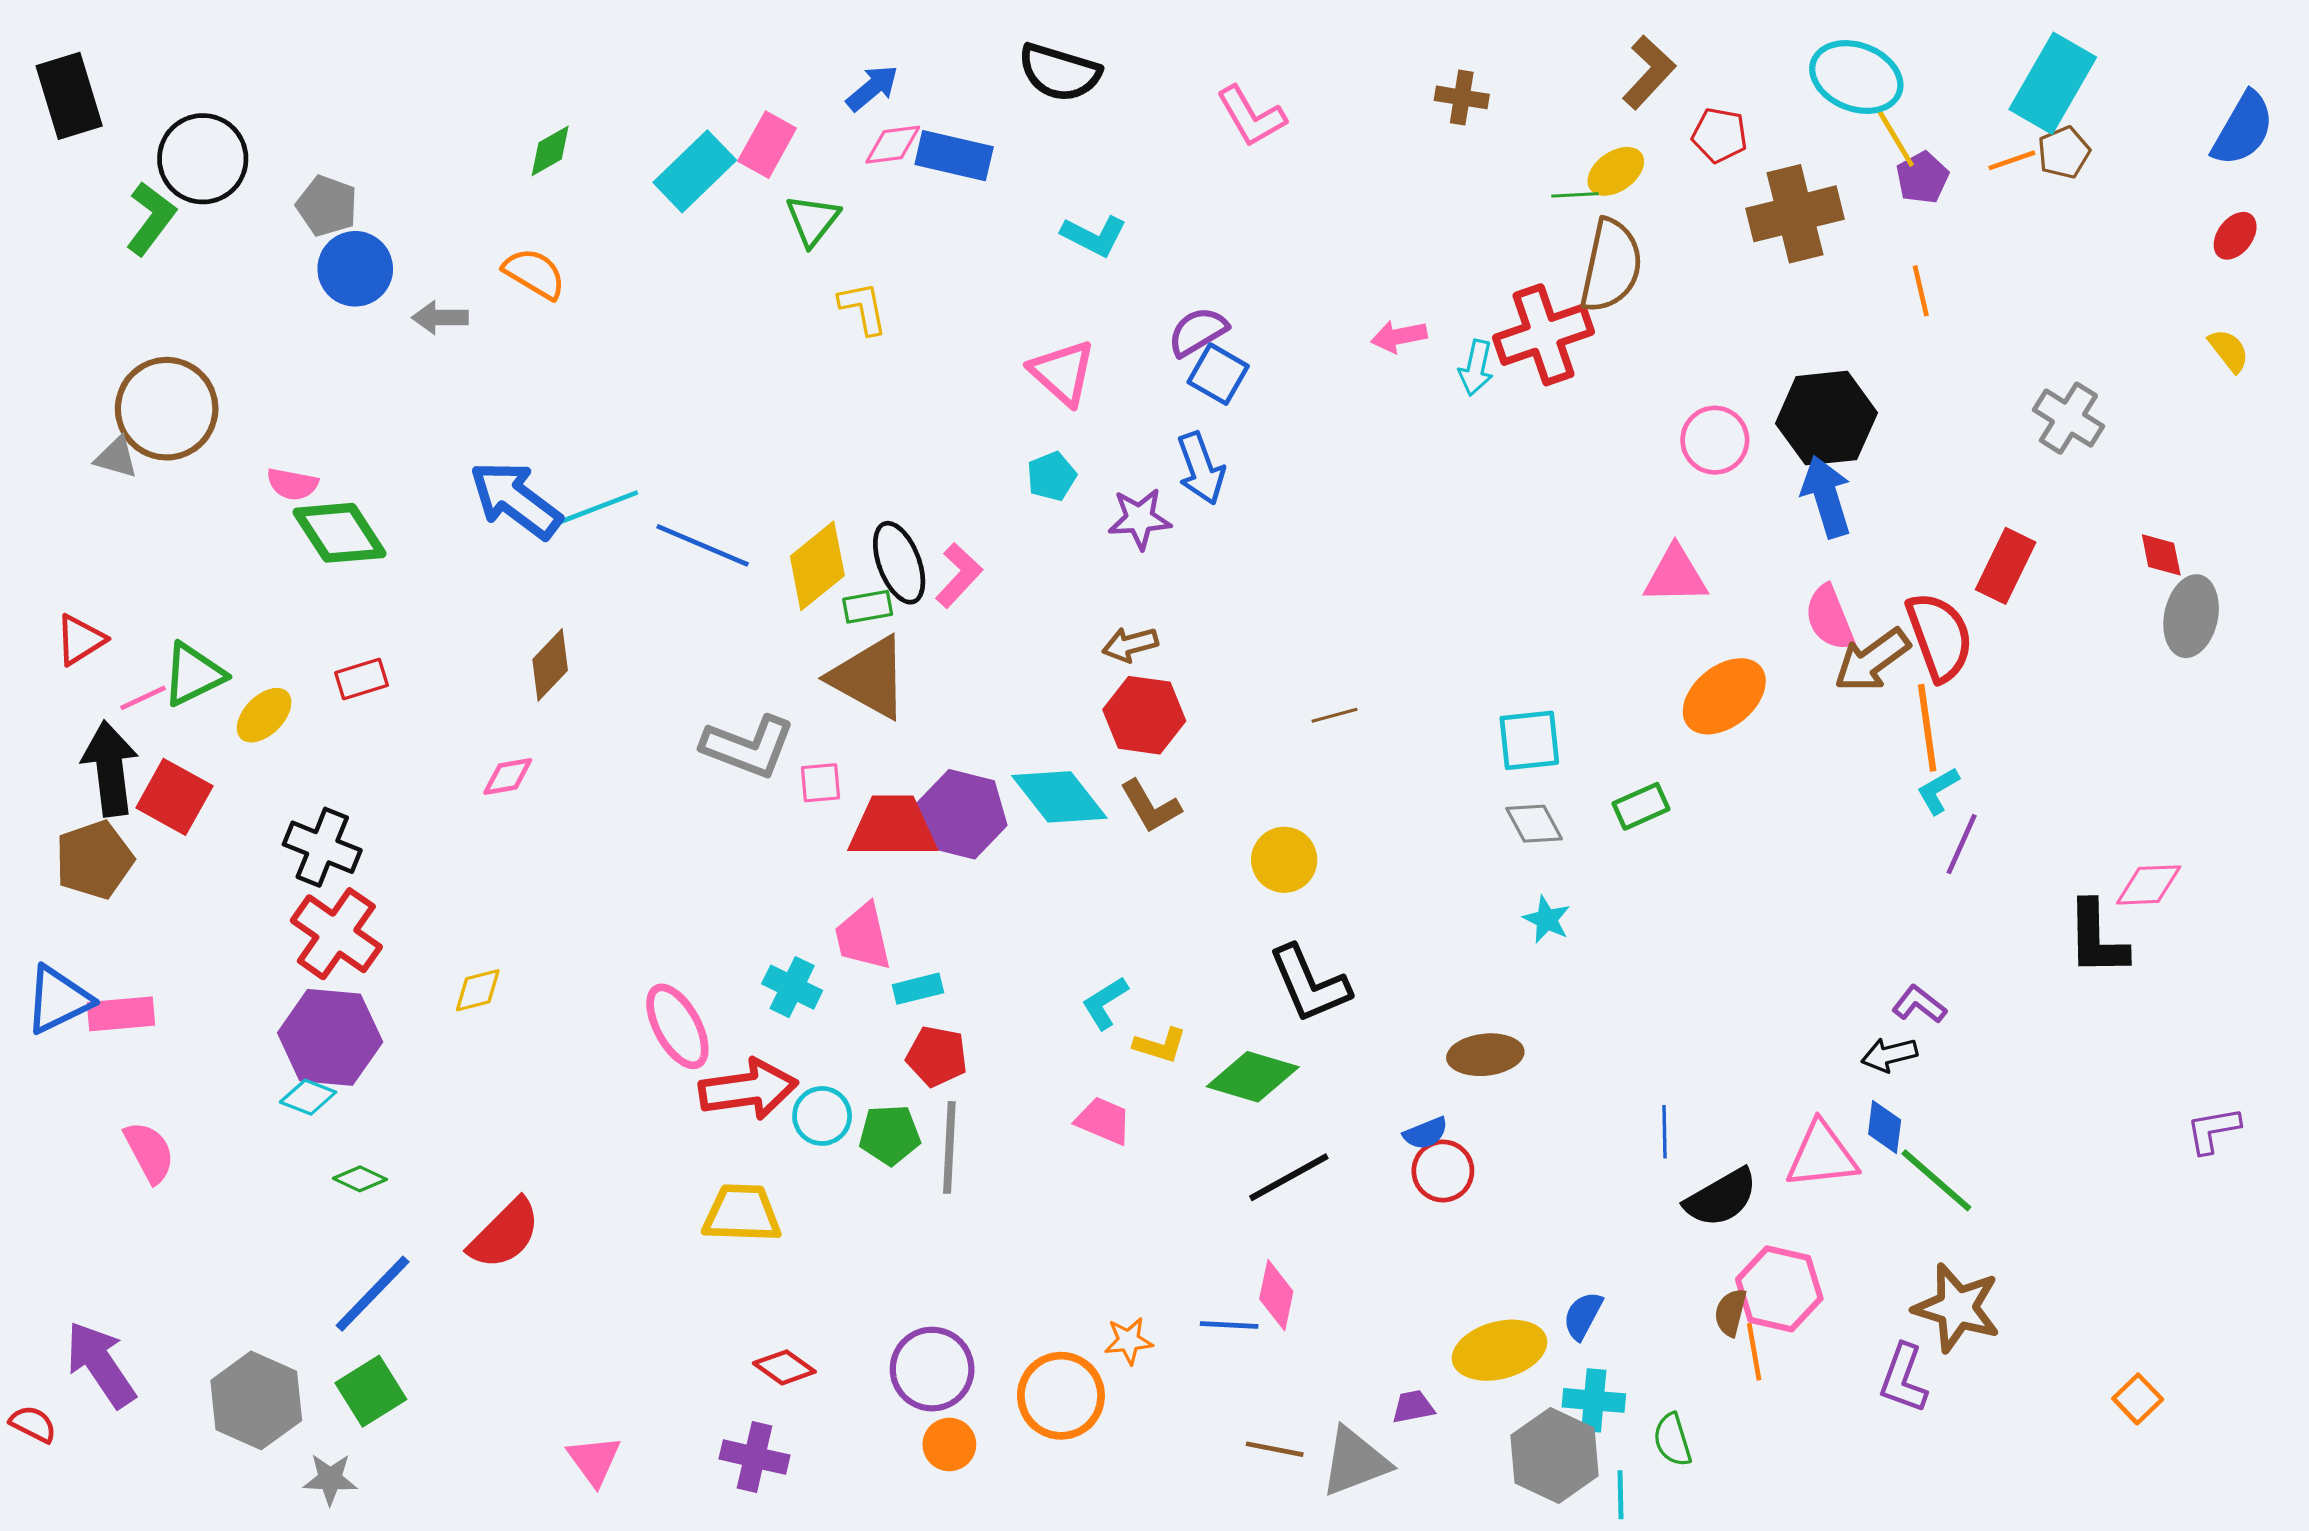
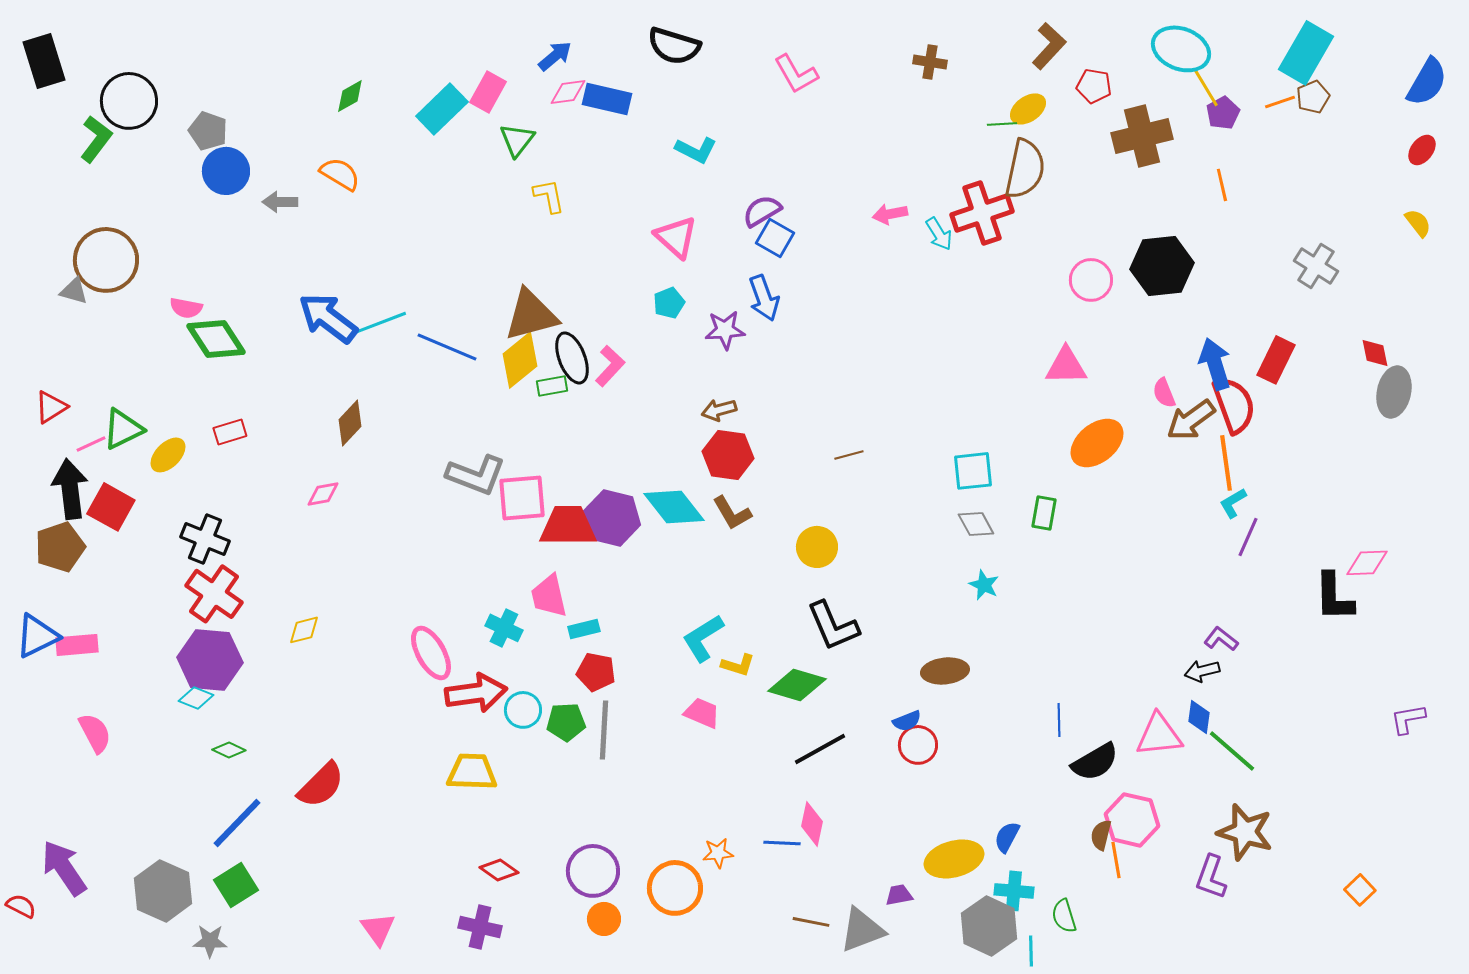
cyan arrow: (1476, 368) -> (939, 234), turned -44
blue arrow: (1826, 497) -> (1215, 364), moved
pink semicircle: (1830, 618) -> (1164, 393), size x0.7
brown triangle: (869, 677) -> (531, 315), moved, turned -44
pink square: (820, 783) -> (522, 498), size x1.8
green rectangle: (1641, 806) -> (1044, 513), turned -56
cyan L-shape: (1105, 1003) -> (703, 638), size x1.4

